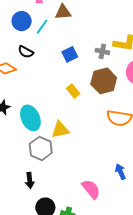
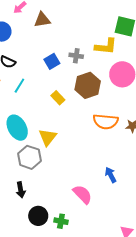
cyan line: (42, 27) -> (19, 86), moved
gray cross: (102, 51) -> (76, 56), moved
yellow triangle: (60, 130) -> (48, 137), turned -36

